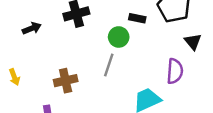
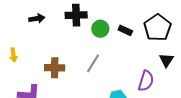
green circle: (119, 37) -> (100, 29), moved

